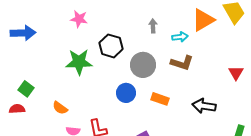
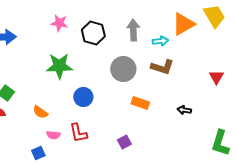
gray arrow: (153, 26) -> (133, 30), size x1.5
black hexagon: (111, 46) -> (93, 33), moved
blue circle: (126, 93) -> (83, 97), moved
black arrow: (204, 106) -> (184, 110), size x0.6

